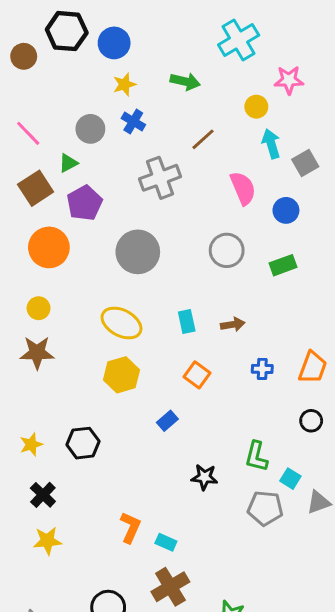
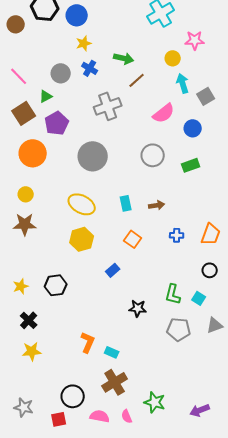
green arrow: (185, 81) -> (124, 58), moved
pink semicircle: (243, 188) -> (164, 113), turned 75
cyan square: (290, 479) -> (199, 298), moved

